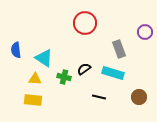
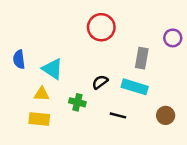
gray rectangle: (119, 49) -> (142, 58), turned 30
green cross: (64, 77) -> (77, 102), moved

